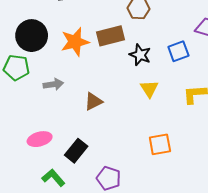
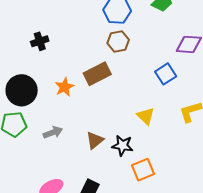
orange star: (75, 42) -> (64, 87), size x0.7
black star: (140, 55) -> (123, 146), moved
orange square: (160, 144) -> (143, 170), moved

